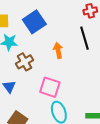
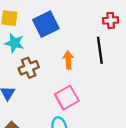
pink square: (50, 87) -> (67, 98), moved, turned 35

